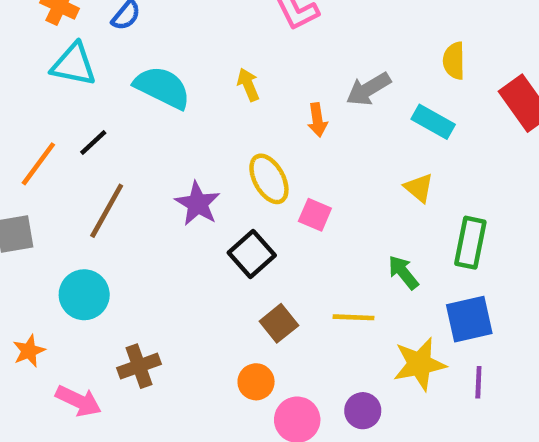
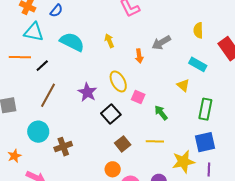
cyan rectangle: (433, 122) -> (198, 64), moved
orange line: (38, 164) -> (20, 57), moved, turned 55
green arrow: (403, 272) -> (161, 113), moved
brown cross: (139, 366) -> (63, 147), moved

